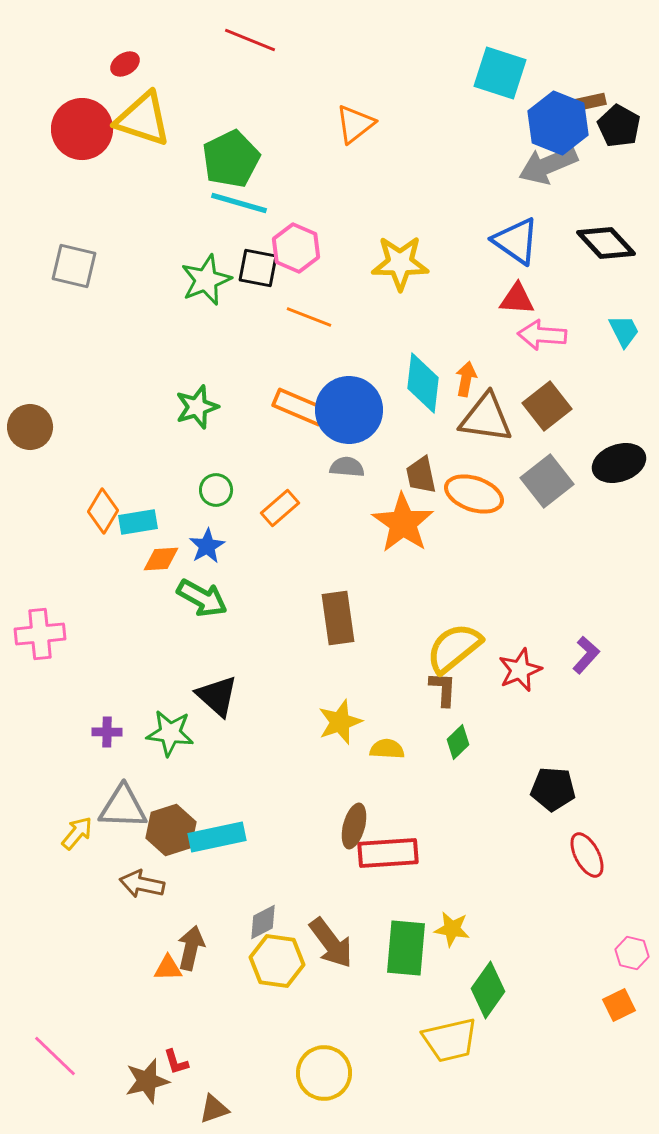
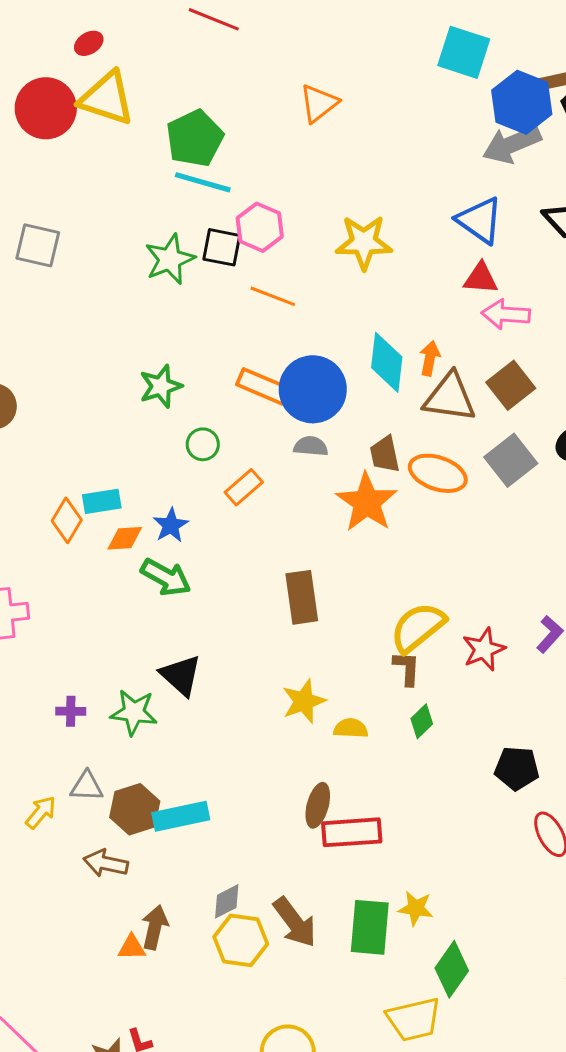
green circle: (216, 490) -> (203, 444), moved
orange diamond: (103, 511) -> (67, 520), moved
gray triangle: (123, 807) -> (87, 786), size x0.7

